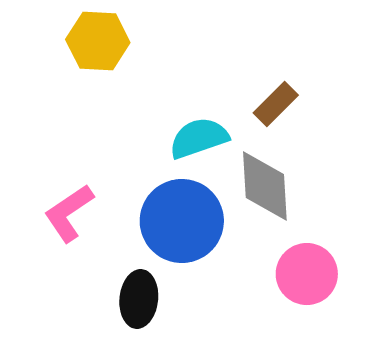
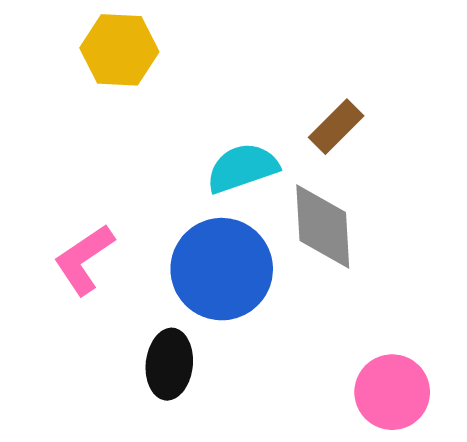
pink circle: (307, 274) -> (392, 392), moved

